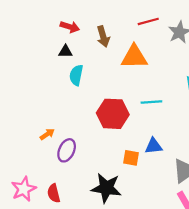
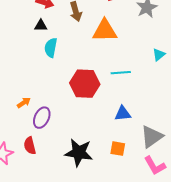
orange square: (131, 158) -> (118, 149), moved
red semicircle: (54, 193) -> (30, 146), moved

